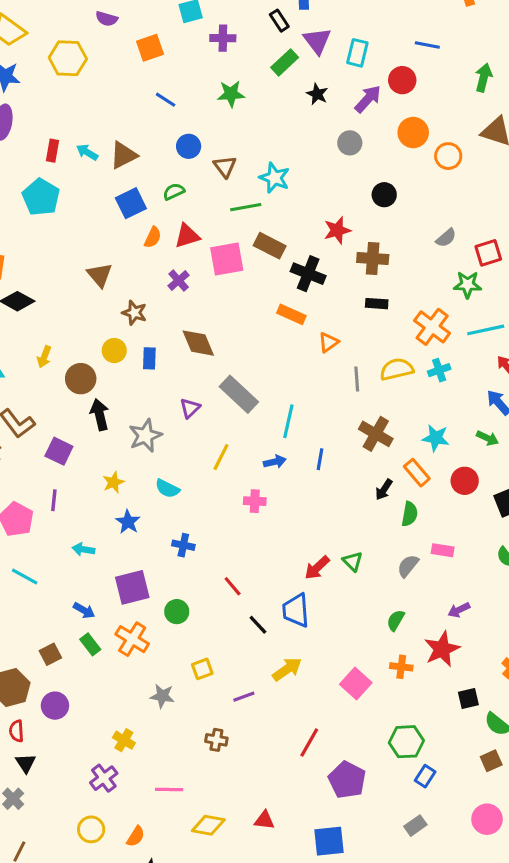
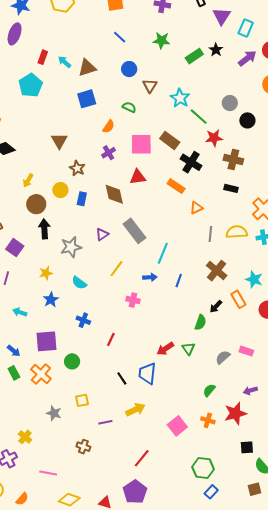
green rectangle: (285, 62) -> (194, 56), moved
gray circle: (350, 143) -> (230, 103), moved
green semicircle: (174, 192) -> (129, 107), moved, turned 40
green line: (246, 207) -> (199, 117), moved, turned 42
red triangle: (187, 236) -> (138, 177), moved
orange semicircle: (153, 237) -> (109, 127), moved
yellow arrow: (44, 357) -> (28, 180), moved
green semicircle: (410, 514) -> (200, 322), moved
red line: (233, 586) -> (111, 339), moved, turned 56
purple pentagon: (347, 780) -> (135, 492), moved

